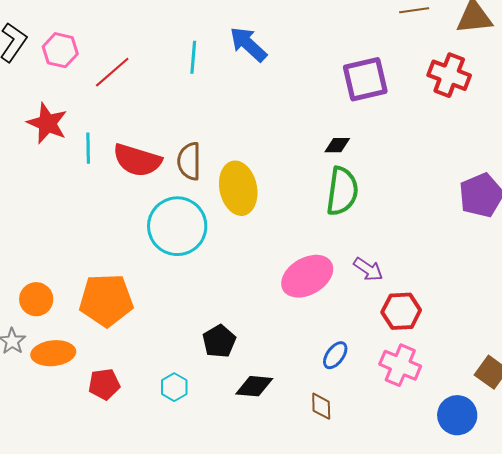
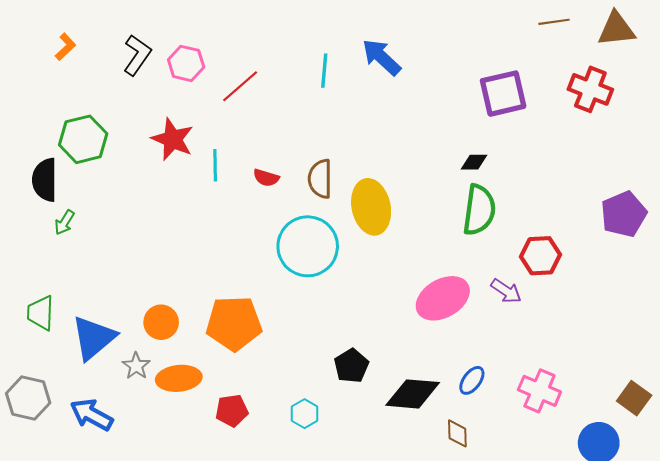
red semicircle: (137, 160) -> (266, 178), size x0.5
red hexagon: (401, 311) -> (540, 256), moved
black diamond: (254, 386) -> (413, 394), moved, size x1.4

